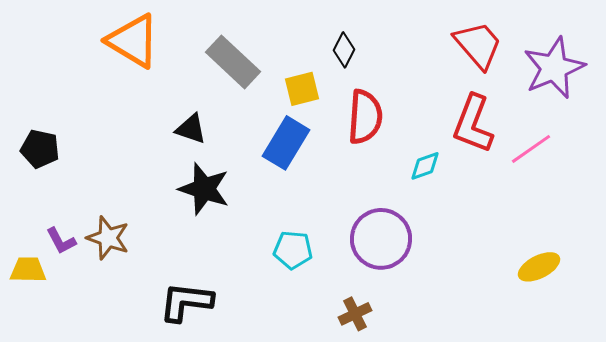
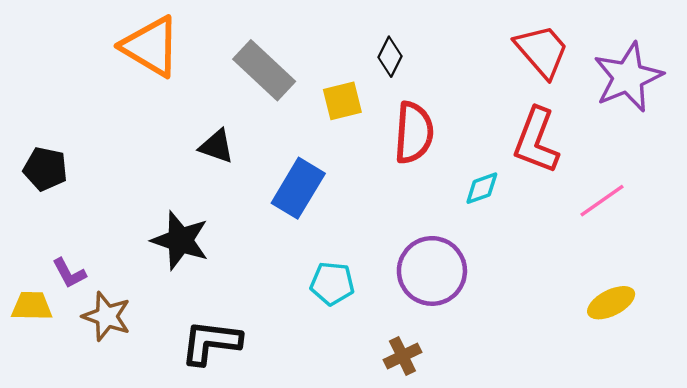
blue rectangle: (286, 143) -> (298, 188), moved
pink line: (531, 149) -> (602, 201), moved
black star: (204, 189) -> (180, 240), moved
brown star: (108, 238) -> (107, 316), moved

